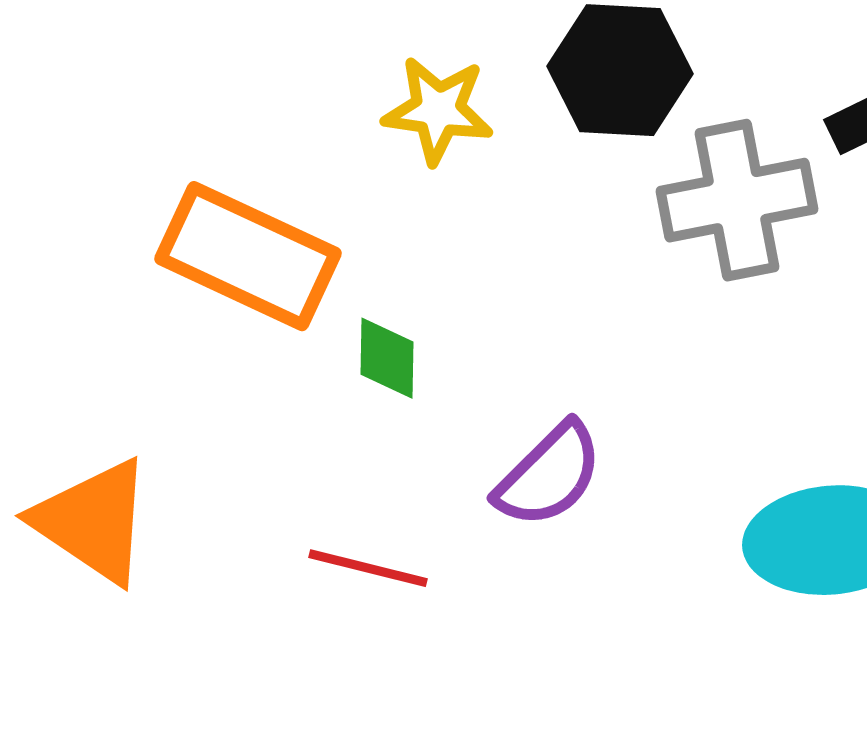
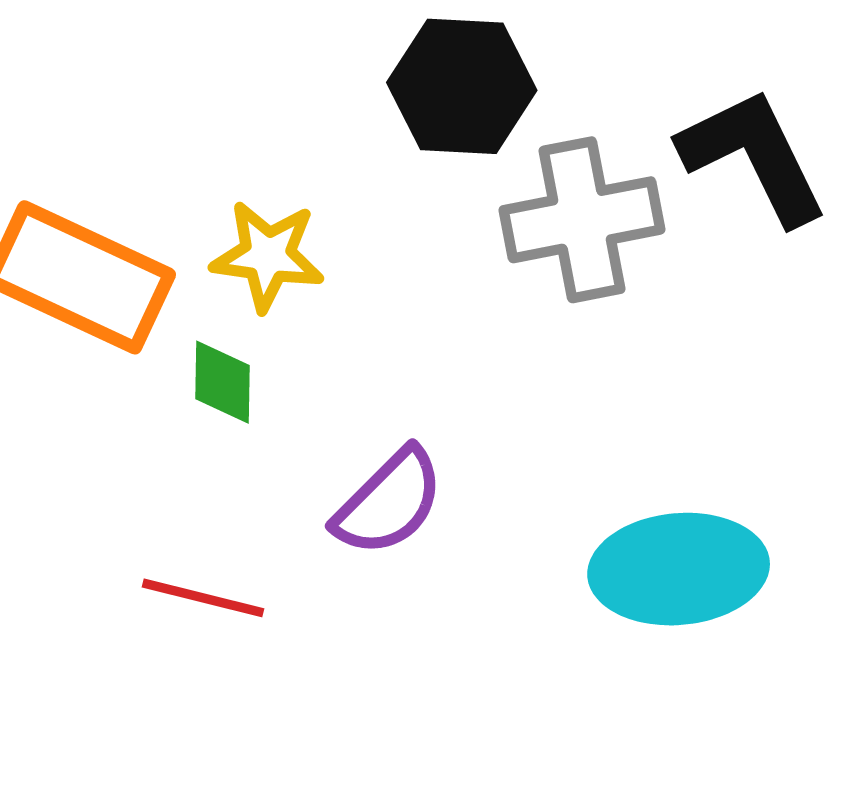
yellow star: (438, 110) -> (268, 256), moved

